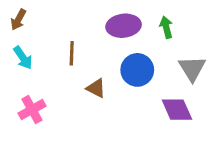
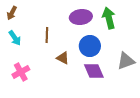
green arrow: (166, 27) -> (109, 18), size x1.5
gray triangle: (192, 68) -> (126, 61), moved, turned 42
purple diamond: (177, 110) -> (94, 71), moved

